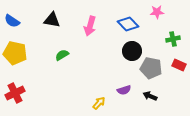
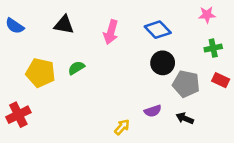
pink star: (157, 12) -> (207, 15), moved
yellow pentagon: (15, 53) -> (41, 73), moved

